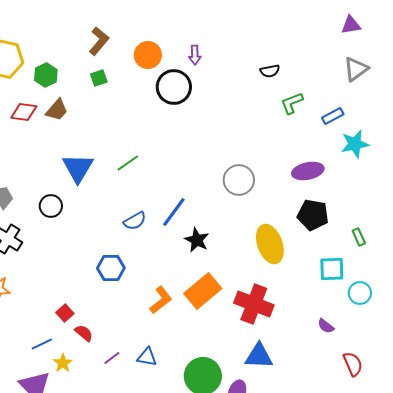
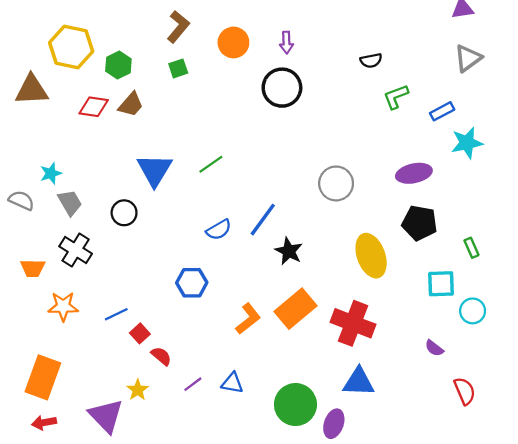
black circle: (174, 87) -> (282, 88), moved
blue line: (42, 344) -> (116, 314), moved

